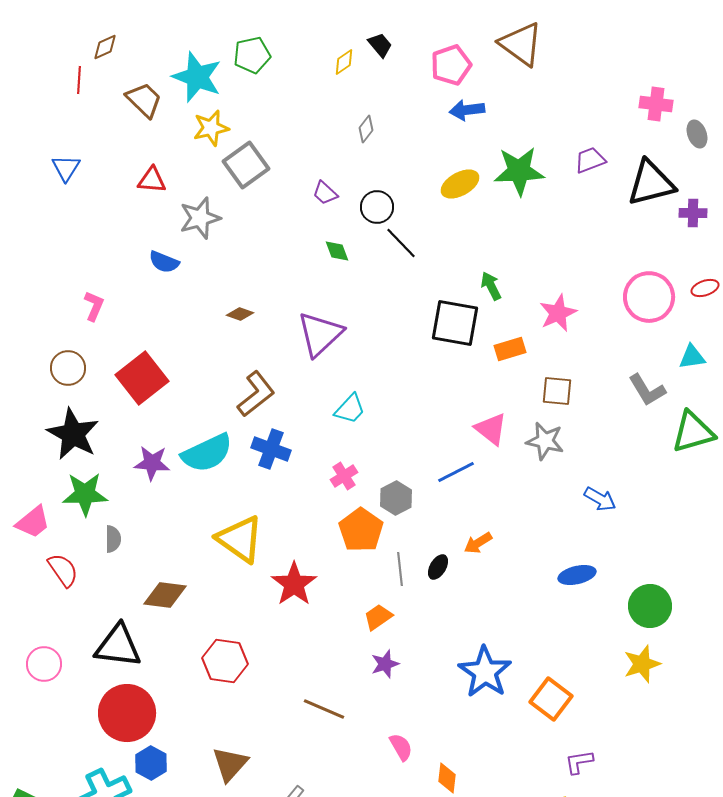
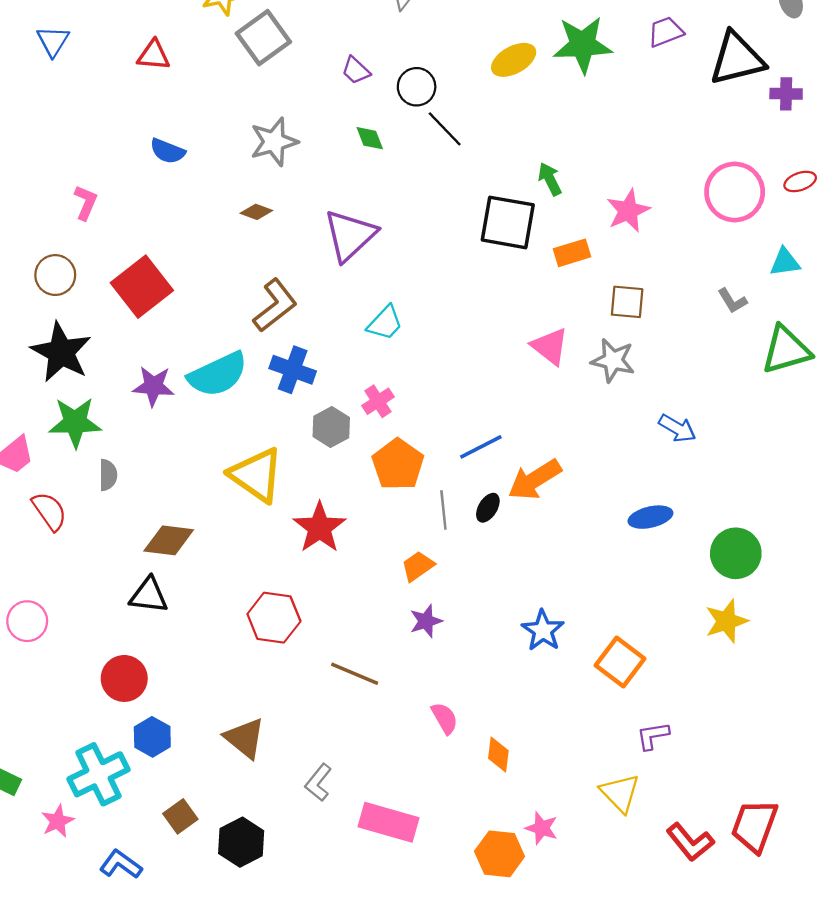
gray star: (200, 218) -> (274, 142), moved
gray L-shape: (647, 390) -> (732, 301), size x0.7
blue line: (456, 472) -> (481, 447), moved
gray hexagon: (396, 498) -> (331, 427), moved
orange arrow: (478, 543) -> (535, 480), size x1.6
black triangle: (118, 646) -> (149, 595), moved, size x0.7
red hexagon: (225, 661) -> (274, 618), moved
blue star: (485, 672) -> (543, 630), size x0.7
red circle: (127, 713) -> (124, 678), size x0.7
brown triangle: (230, 764) -> (245, 738), turned -33

